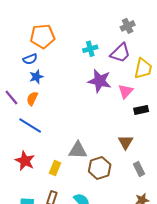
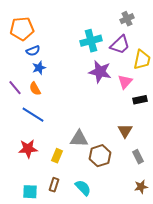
orange pentagon: (43, 36) -> (22, 29), moved
cyan cross: (90, 49) -> (91, 41), size x1.5
orange semicircle: (32, 99) -> (35, 89), turned -56
red star: (25, 161) -> (28, 149), turned -30

